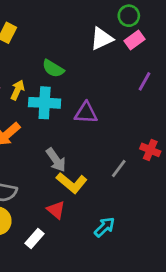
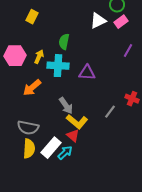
green semicircle: (53, 69) -> (64, 42), turned 70
red triangle: (56, 210) -> (73, 136), moved
cyan arrow: (105, 227) -> (65, 153), moved
white rectangle: (35, 238) -> (51, 148), moved, size x1.5

